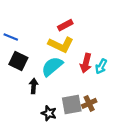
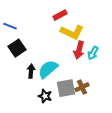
yellow L-shape: (61, 45) -> (72, 32), moved
black square: (18, 61) -> (17, 48), turned 30
cyan semicircle: (52, 66) -> (48, 69), moved

